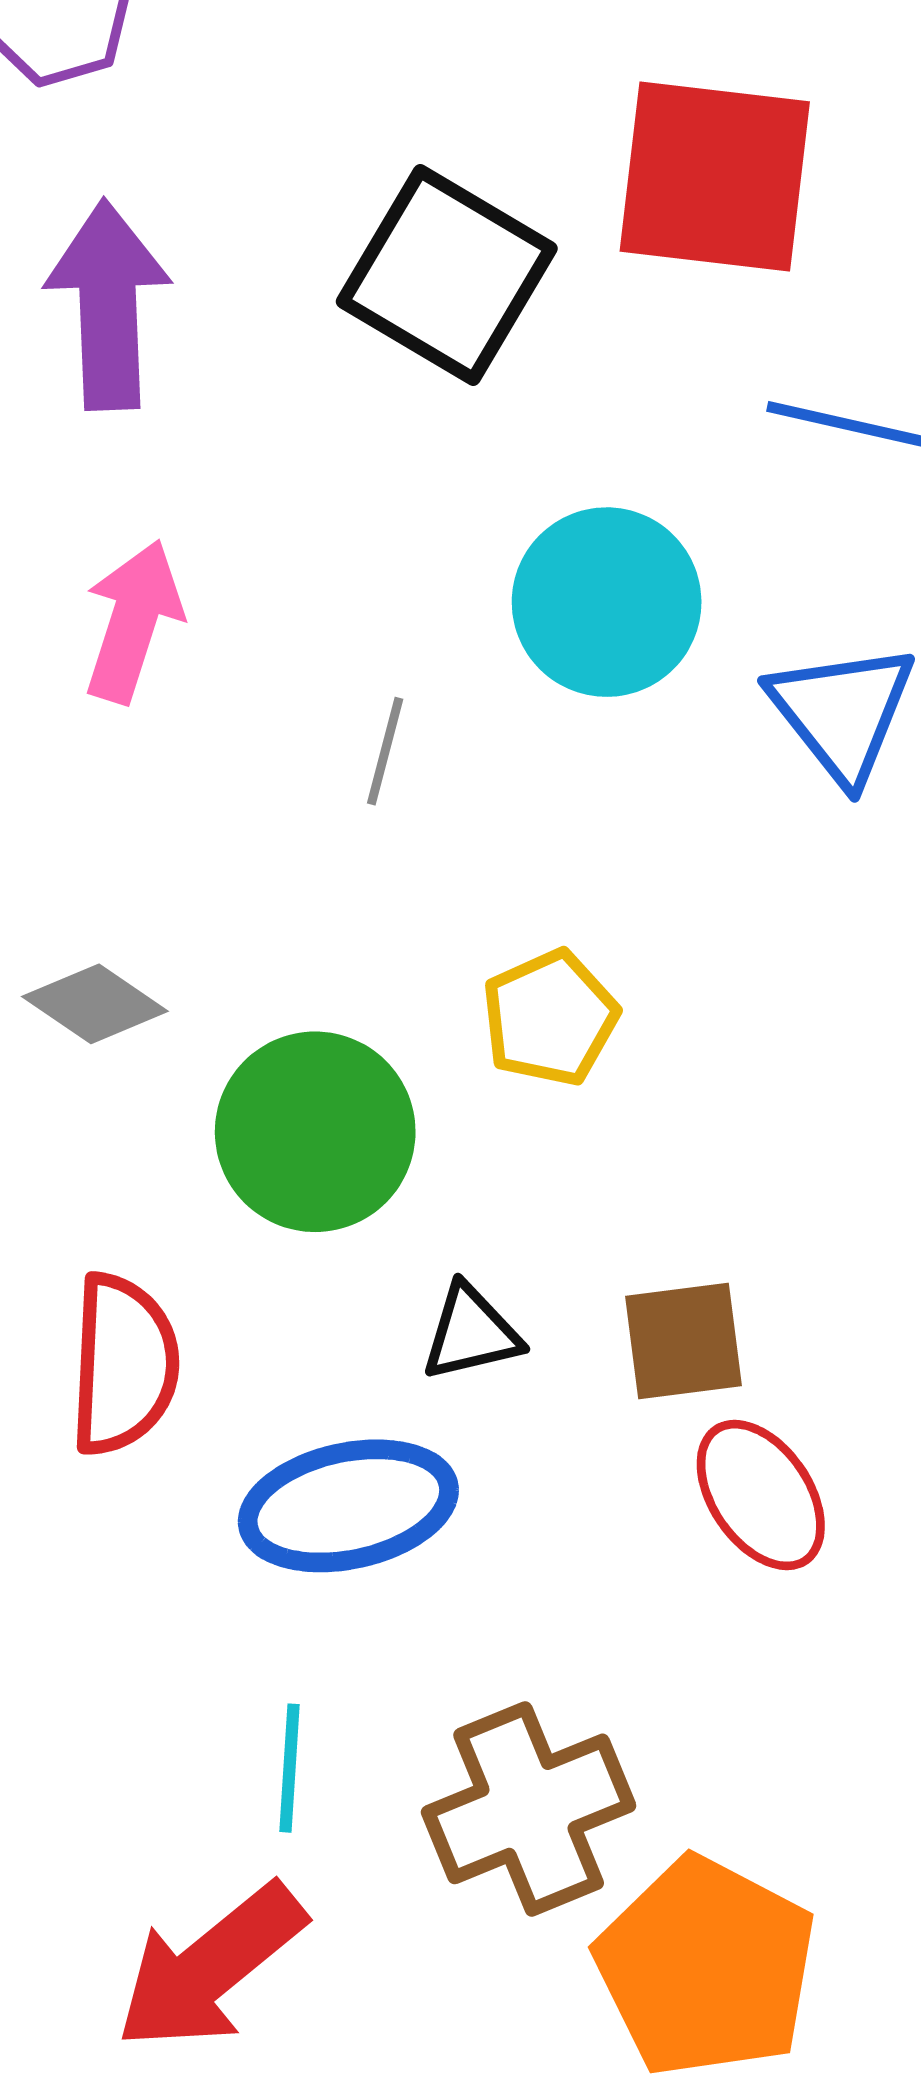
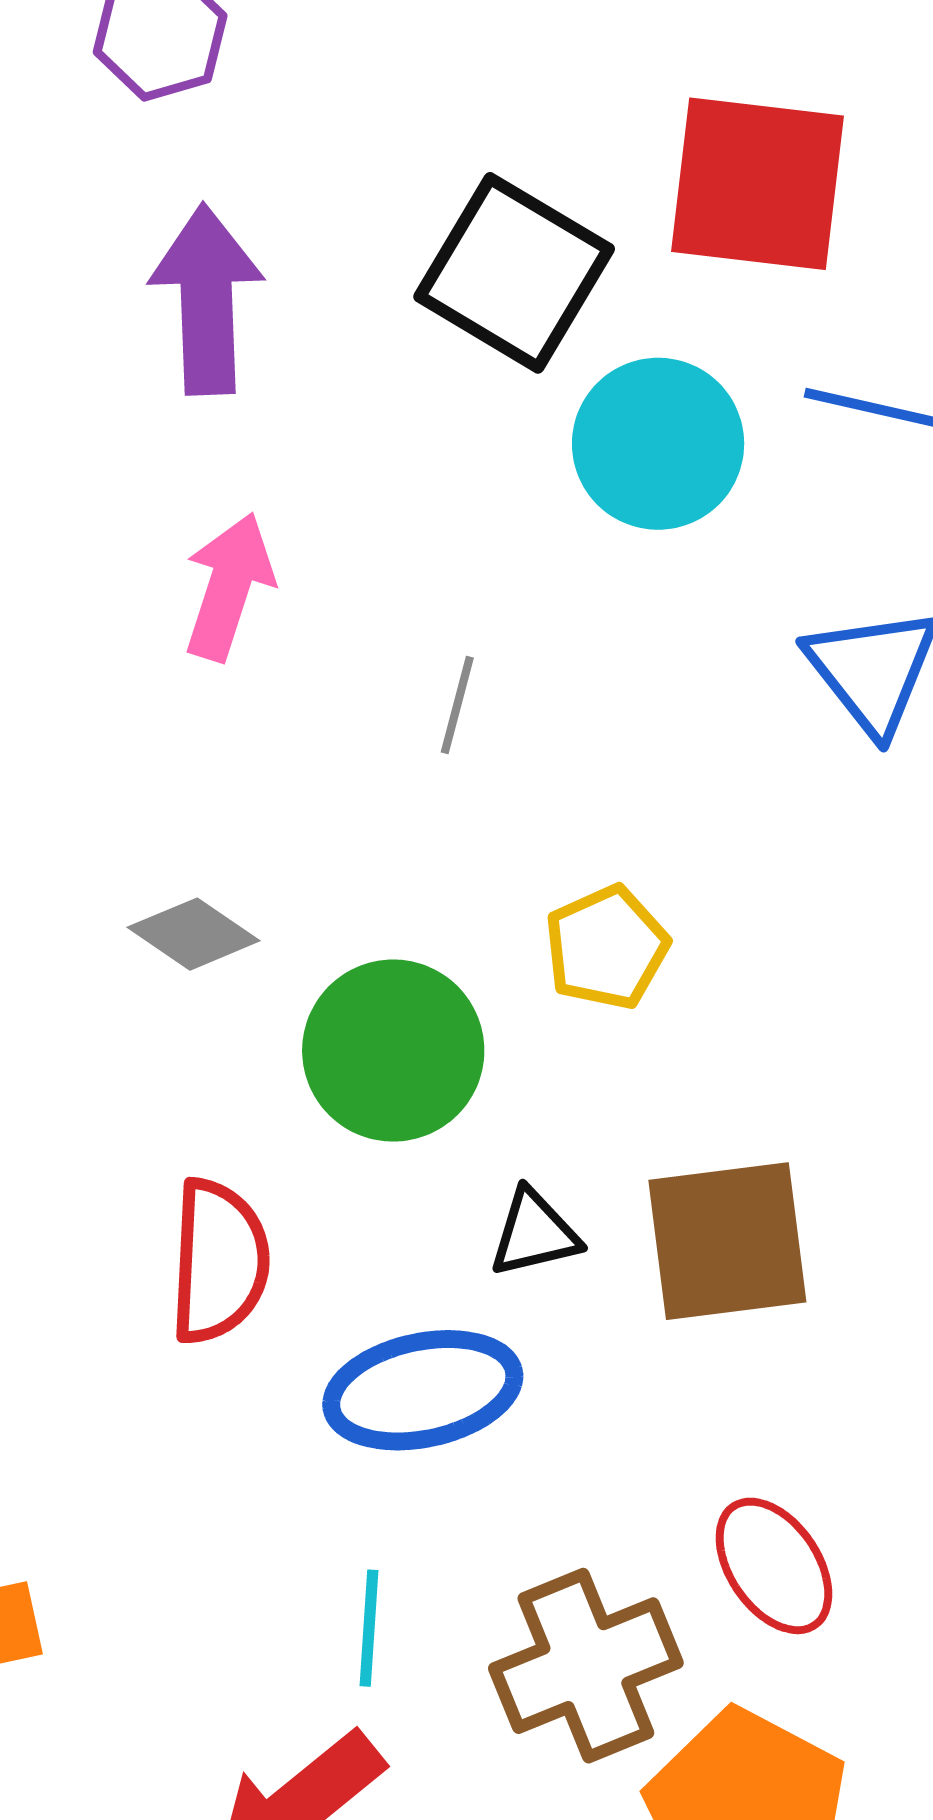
cyan circle: (607, 602) -> (658, 444), moved
brown square: (684, 1341) -> (727, 1241), size x1.5
red ellipse: (761, 1495) -> (774, 1566), moved

